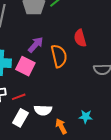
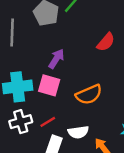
red semicircle: (80, 38) -> (106, 42), turned -114
orange semicircle: (59, 56) -> (89, 95), moved, turned 90

